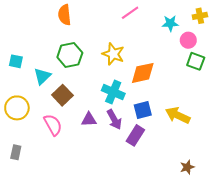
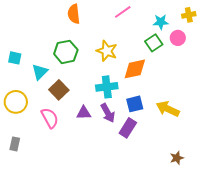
orange semicircle: (65, 15) -> (74, 14), moved
green square: (196, 61) -> (154, 43), moved, turned 36
cyan cross: (113, 92) -> (107, 87), turned -30

